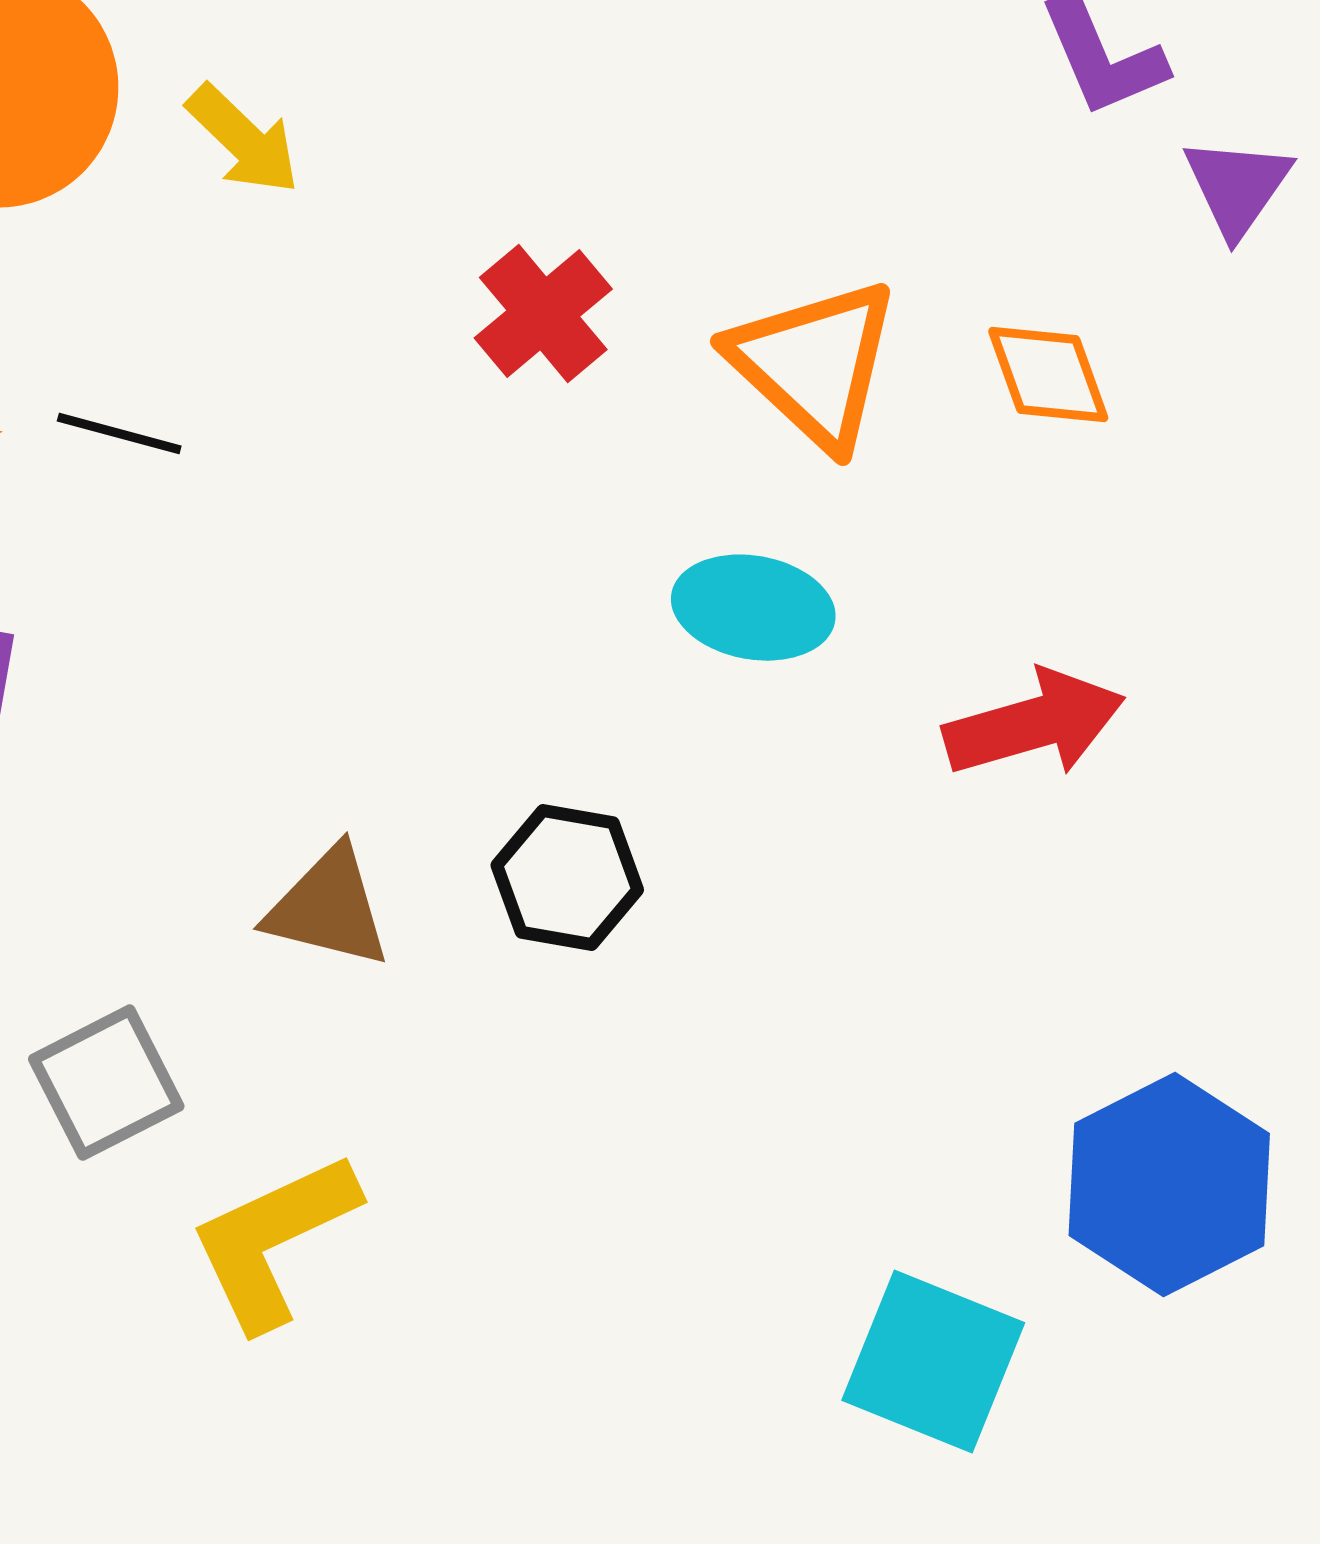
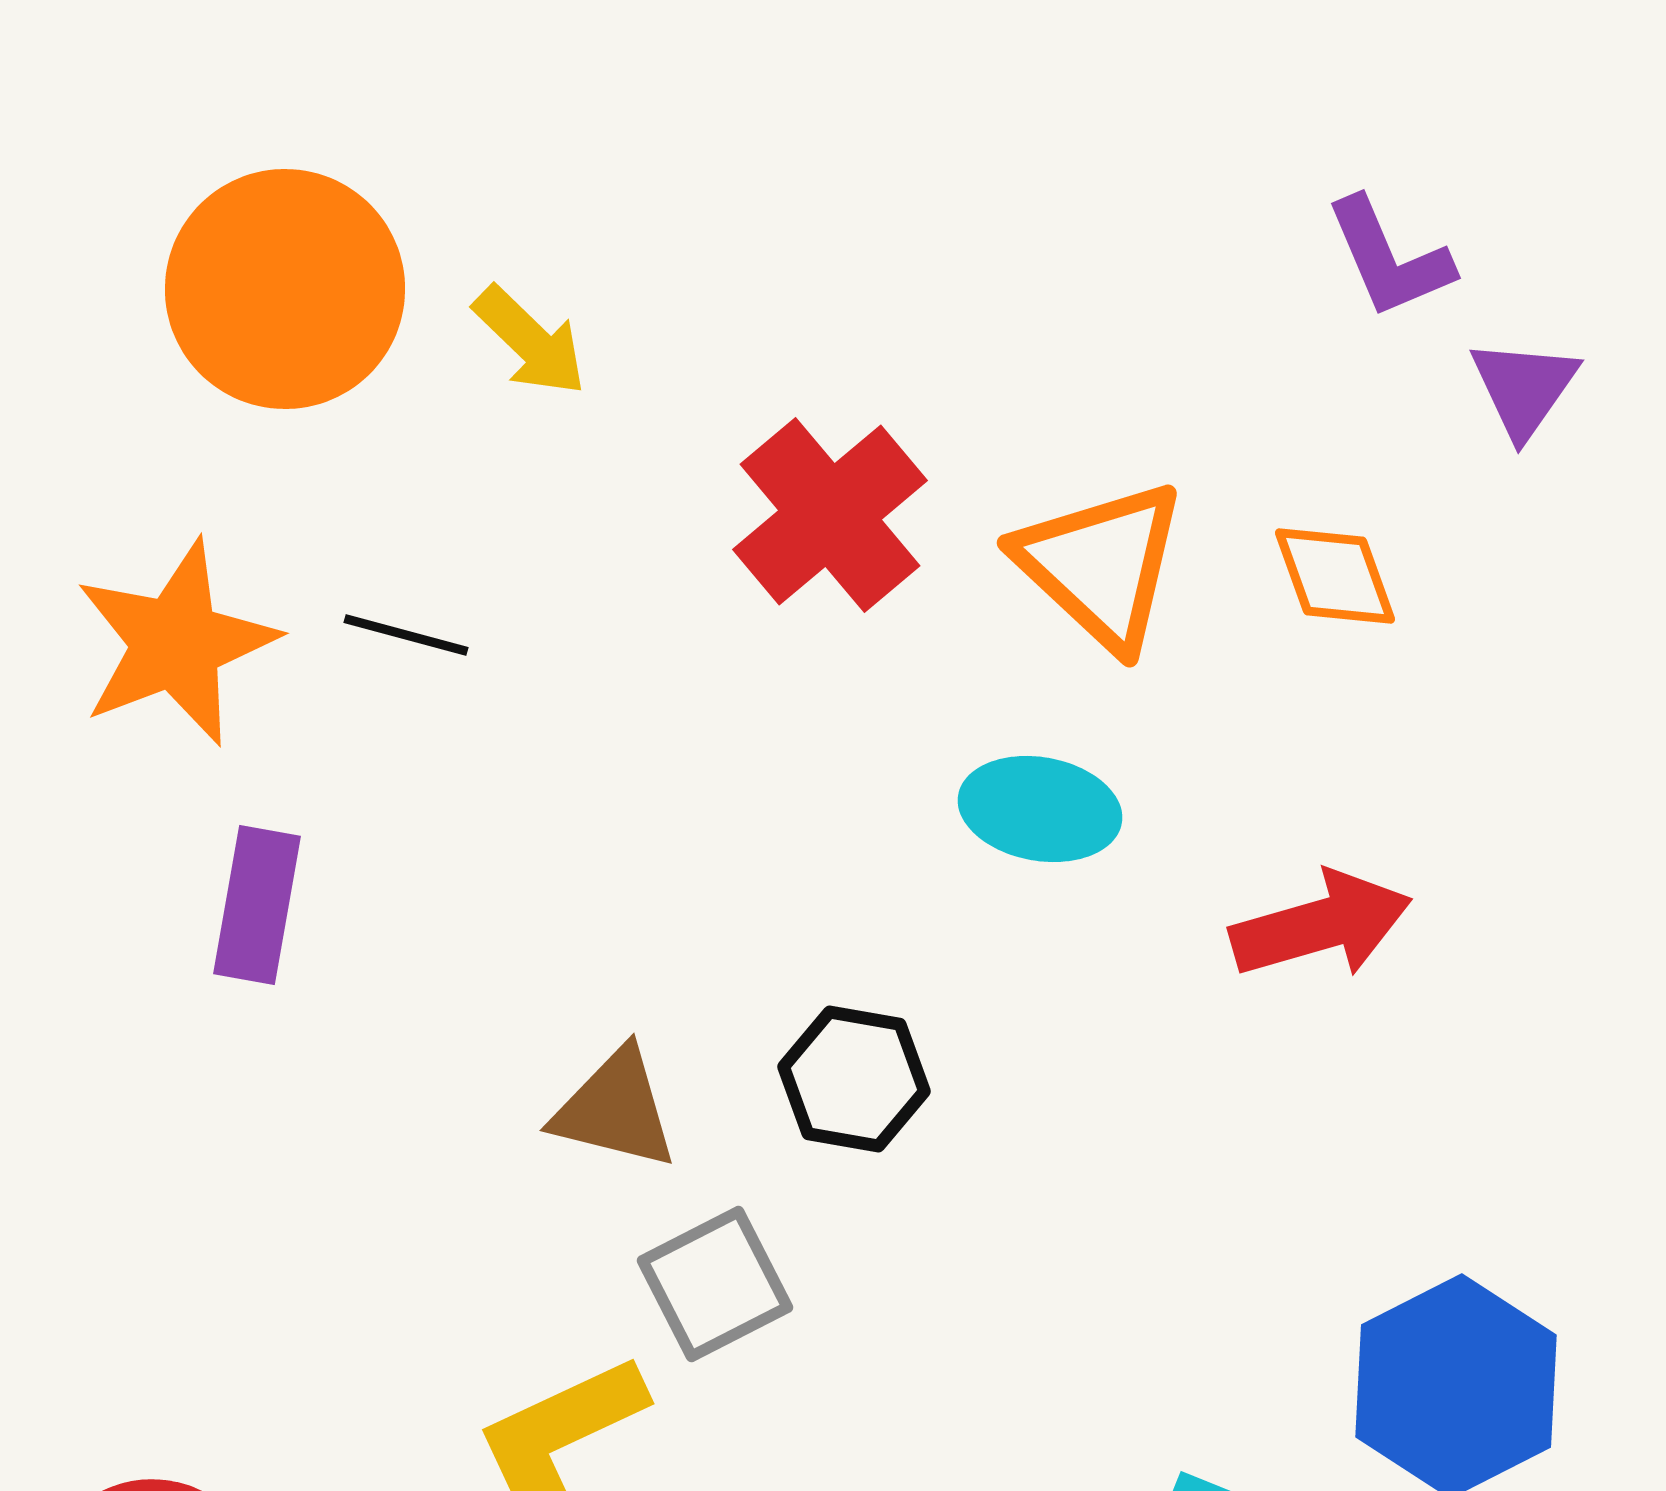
red cross: (543, 314) -> (830, 515), size x1.4
gray square: (106, 1083) -> (715, 1284), moved

